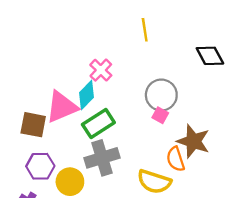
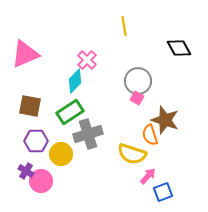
pink triangle: (62, 107) -> (25, 54), moved
green rectangle: (98, 123) -> (70, 112), moved

